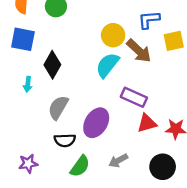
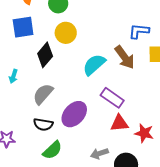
yellow circle: (113, 35) -> (66, 33), moved
blue square: (23, 39) -> (23, 27), turned -30
cyan arrow: (28, 84) -> (13, 76), moved
gray arrow: (118, 161) -> (99, 153), moved

